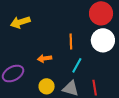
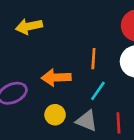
orange arrow: (45, 58) -> (56, 77), size x1.5

